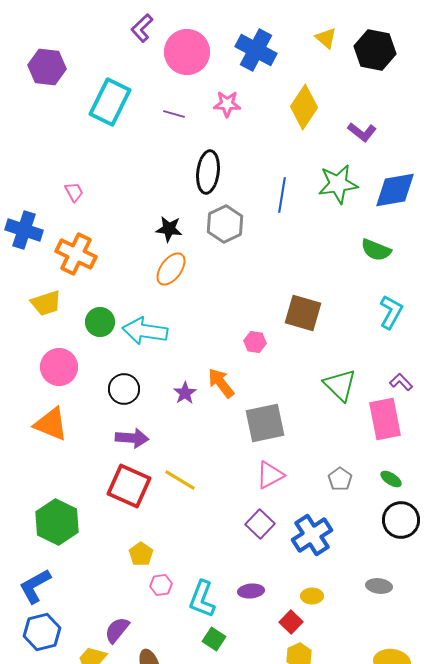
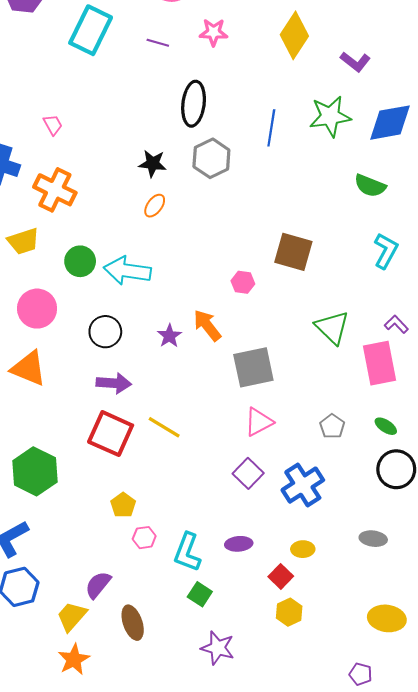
orange ellipse: (171, 269) -> (155, 206), size x0.7

